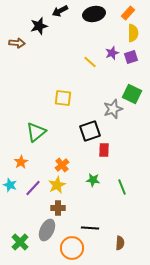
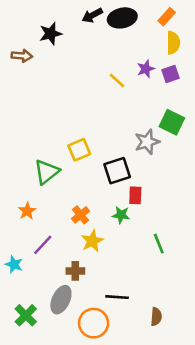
black arrow: (60, 11) -> (92, 15), moved
yellow square: (63, 98) -> (79, 150), moved, turned -30
green star: (93, 180) -> (121, 215), moved
cyan star: (10, 185) -> (14, 264), moved
yellow star: (57, 185) -> (92, 241), moved

